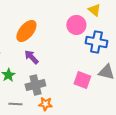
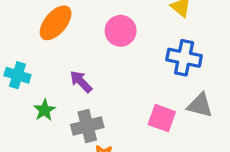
pink circle: (76, 25) -> (121, 31), moved
orange ellipse: (26, 31) -> (56, 23), moved

